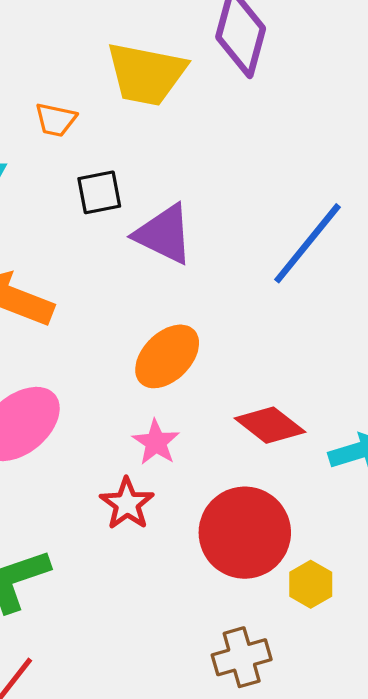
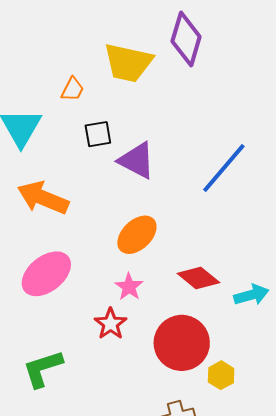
orange trapezoid: (56, 120) -> (72, 89), turned -76

